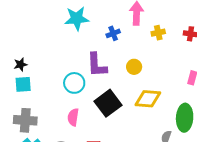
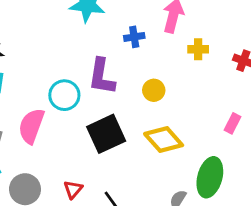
yellow diamond: (148, 99) -> (164, 140), turned 32
pink semicircle: (73, 117) -> (31, 126), moved, size x1.4

